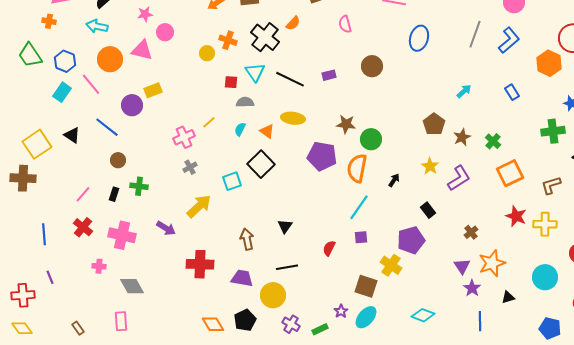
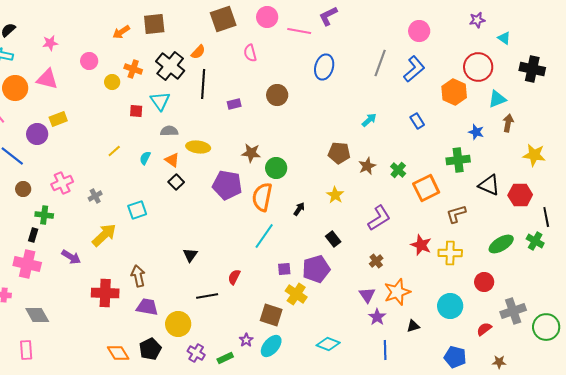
pink circle: (165, 32) -> (89, 61), moved
black line: (290, 79) -> (203, 84), moved, turned 68
gray semicircle: (245, 102) -> (169, 131), moved
brown pentagon: (434, 124) -> (339, 153), turned -30
pink cross: (184, 137) -> (62, 183), moved
black square: (261, 164) -> (176, 182), moved, size x0.6
orange square: (510, 173) -> (426, 188), moved
purple L-shape: (459, 178) -> (379, 218), moved
black rectangle: (114, 194) -> (33, 235), moved
purple square: (361, 237) -> (284, 269), moved
brown arrow: (247, 239) -> (138, 276), moved
black line: (287, 267) -> (207, 296), moved

